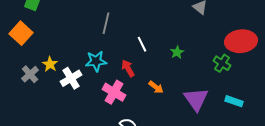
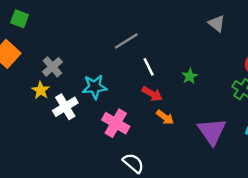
gray line: (106, 23) -> (126, 41), moved, turned 45
red arrow: (128, 68) -> (152, 94), moved, turned 150
gray cross: (30, 74) -> (52, 67), moved

